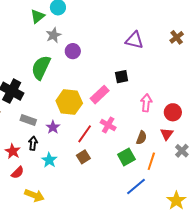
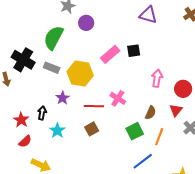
pink rectangle: (100, 95) -> (110, 54), moved
gray rectangle: (28, 120) -> (52, 68), moved
red line: (85, 134) -> (94, 106), turned 54

